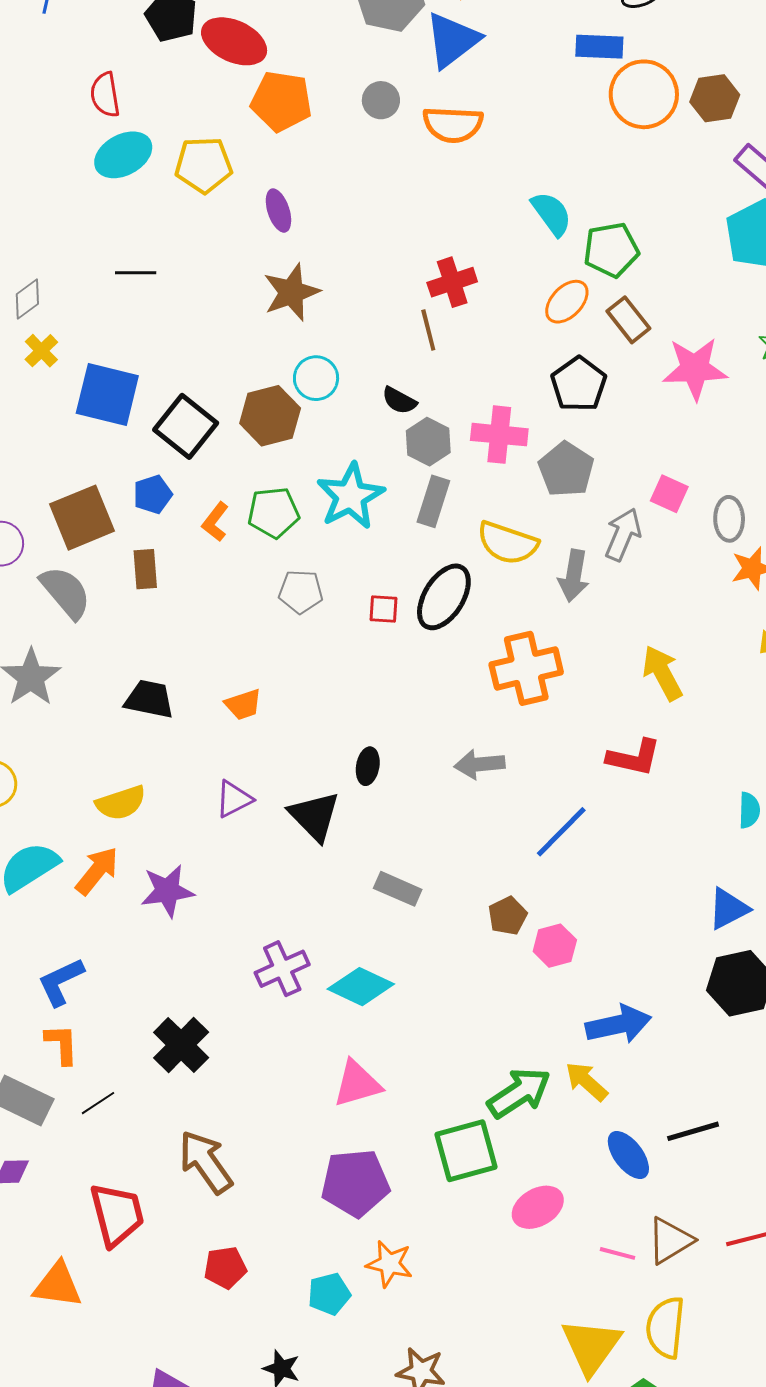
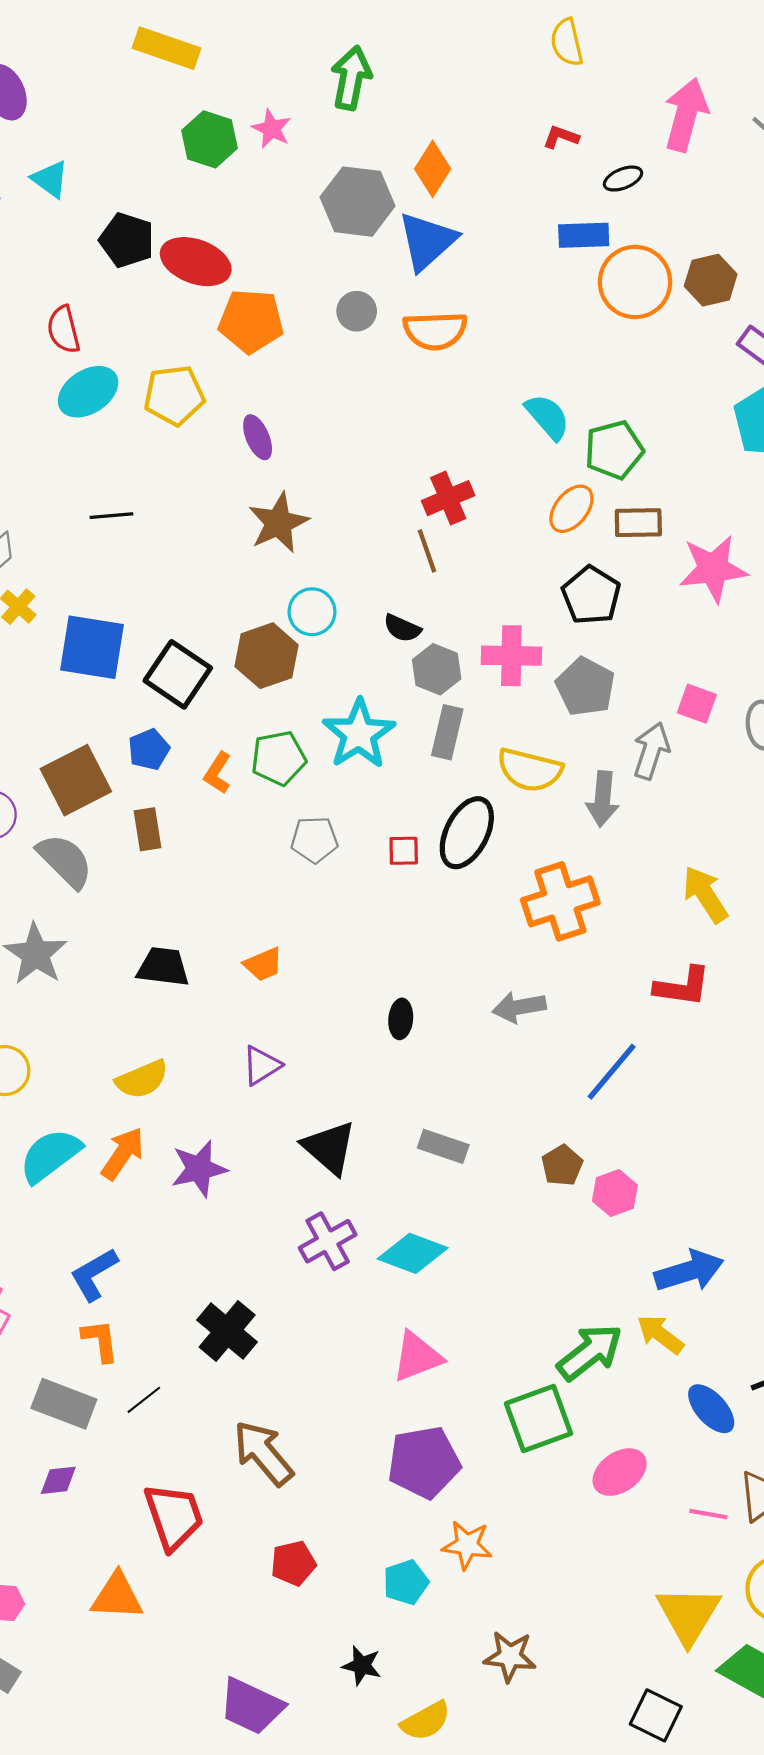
brown rectangle: (628, 320) -> (638, 523), turned -48
black triangle: (315, 816) -> (329, 1148), moved

